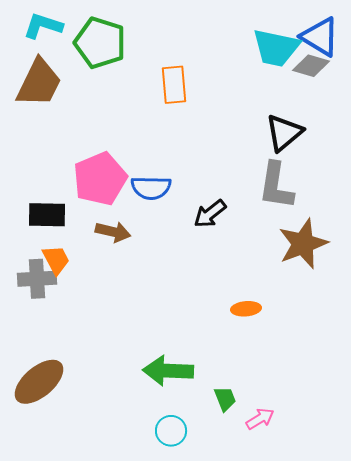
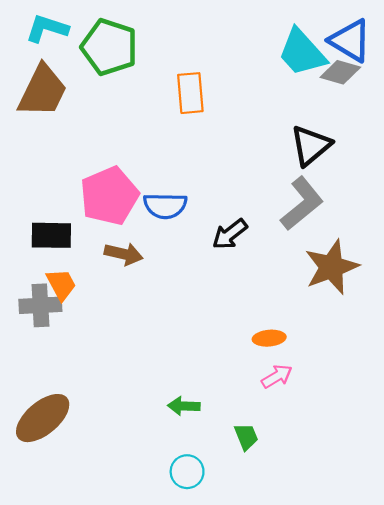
cyan trapezoid: (276, 48) -> (302, 53), turned 36
gray L-shape: (276, 186) -> (302, 204), turned -138
green arrow: (168, 371) -> (184, 406), size x0.6
pink arrow: (260, 419) -> (277, 376), moved

